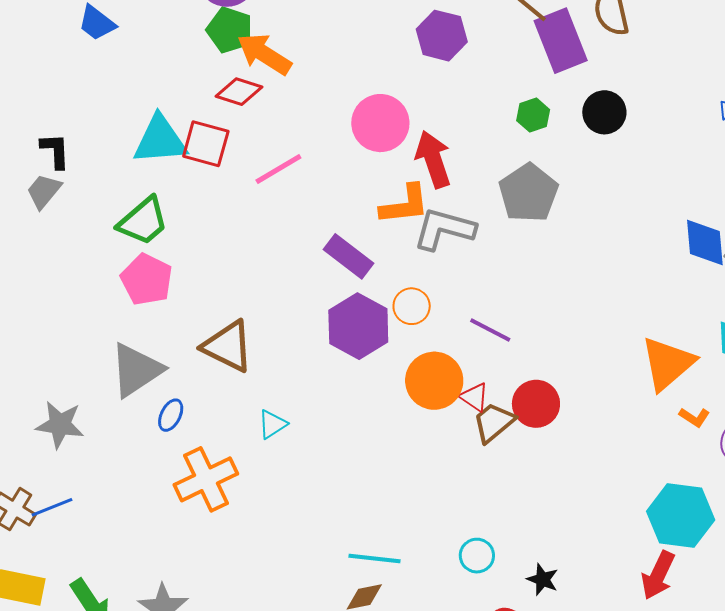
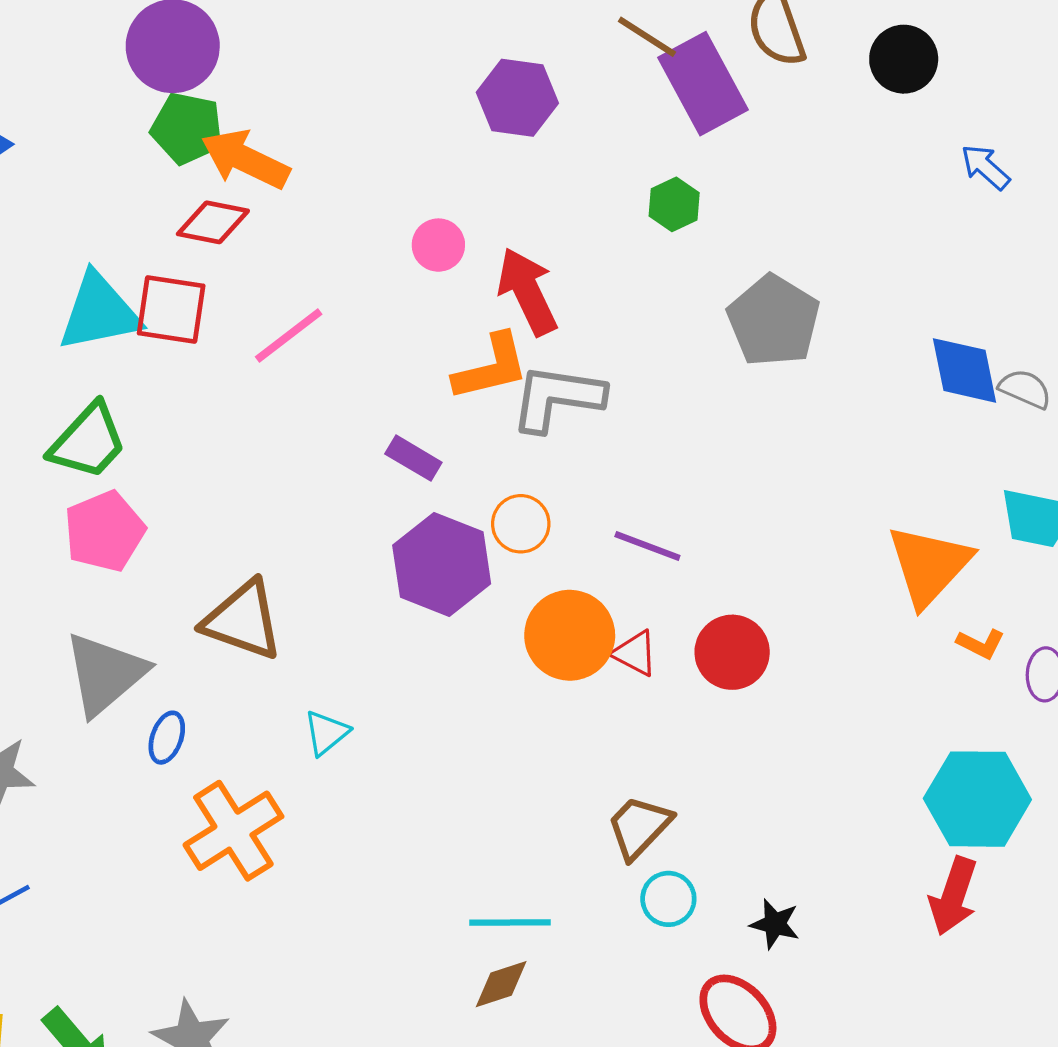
black circle: (604, 112) -> (904, 59), moved
pink circle: (380, 123) -> (438, 245), size x0.6
gray pentagon: (528, 193) -> (774, 321), moved
purple rectangle: (348, 256) -> (413, 458), size x0.7
pink pentagon: (147, 279) -> (104, 531), turned 30
brown trapezoid: (494, 422) -> (639, 827), moved

